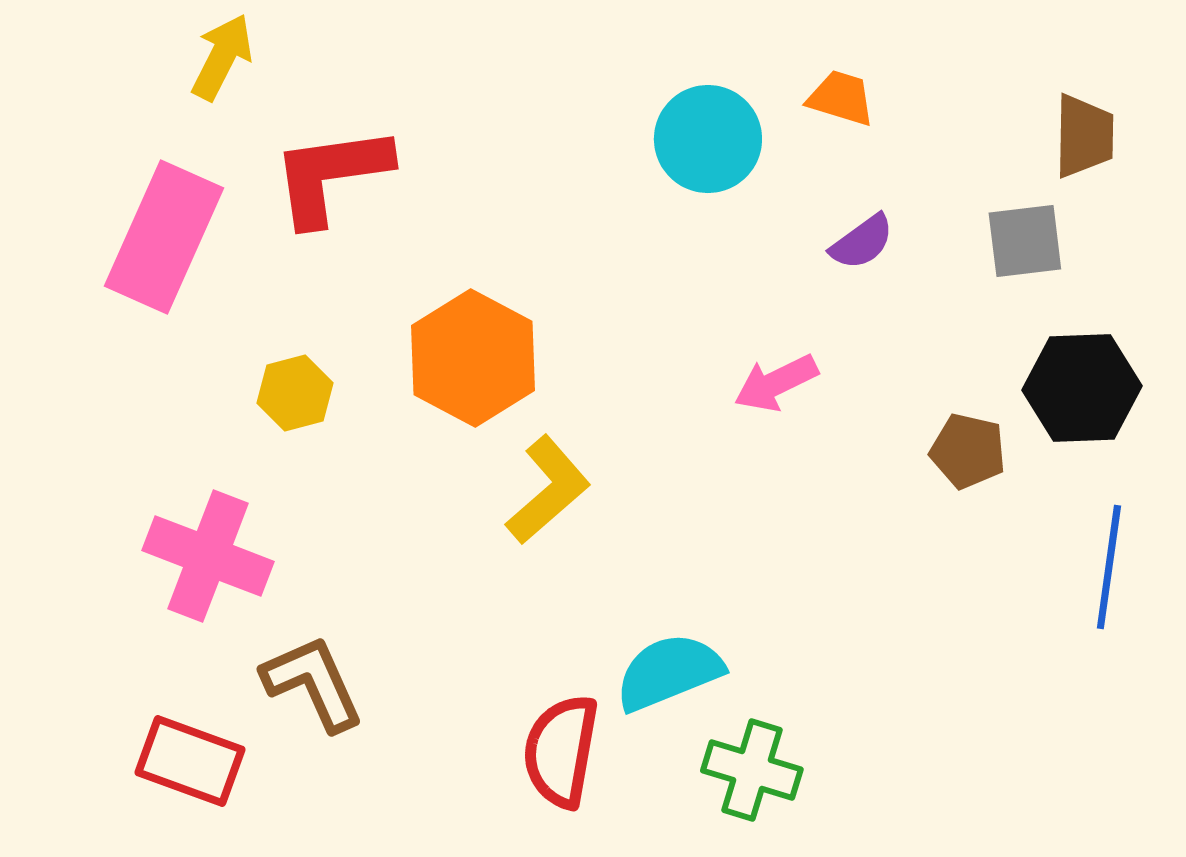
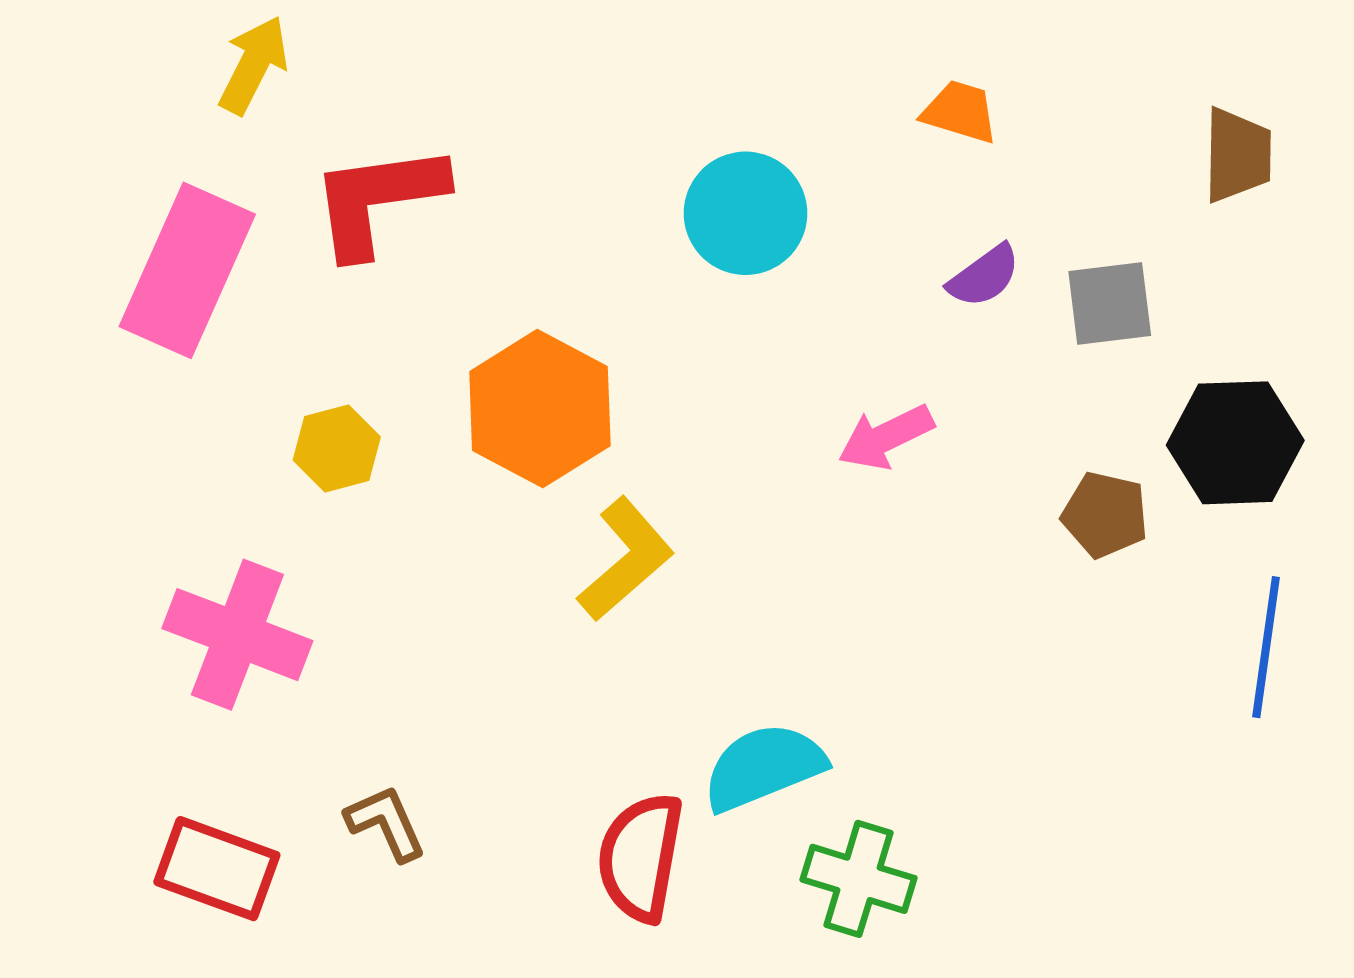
cyan circle: (708, 139) -> (745, 213), moved
gray square: (1025, 241) -> (1110, 303), moved
brown L-shape: (313, 683) -> (386, 823), moved, size x0.7

